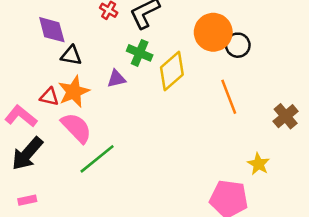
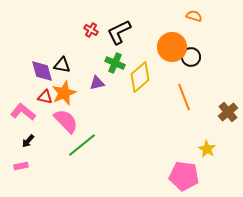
purple diamond: (52, 30) -> (42, 71), moved
black arrow: (27, 154) -> (28, 141), size x0.5
pink rectangle: (27, 200) -> (21, 166), moved

